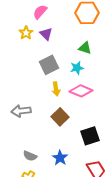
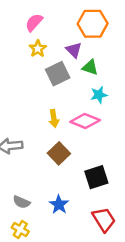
yellow star: (26, 33) -> (38, 49), moved
purple triangle: (46, 34) -> (74, 50), moved
gray square: (49, 65) -> (58, 74), moved
cyan star: (77, 68) -> (99, 95), moved

